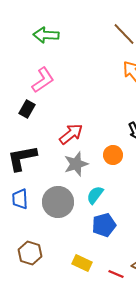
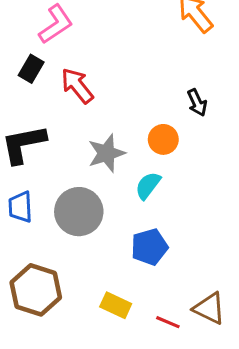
red arrow: (71, 134) -> (77, 86), moved, turned -90
cyan semicircle: (95, 195) -> (148, 185), moved
brown hexagon: (30, 253) -> (36, 290), size x1.4

